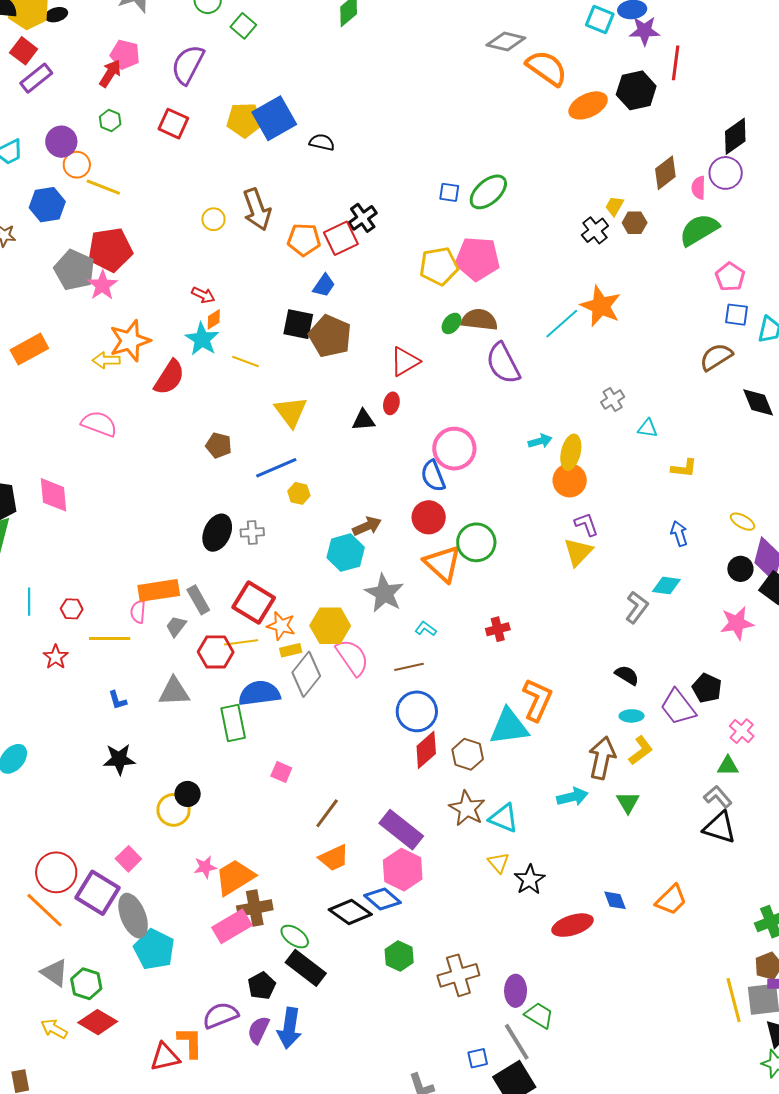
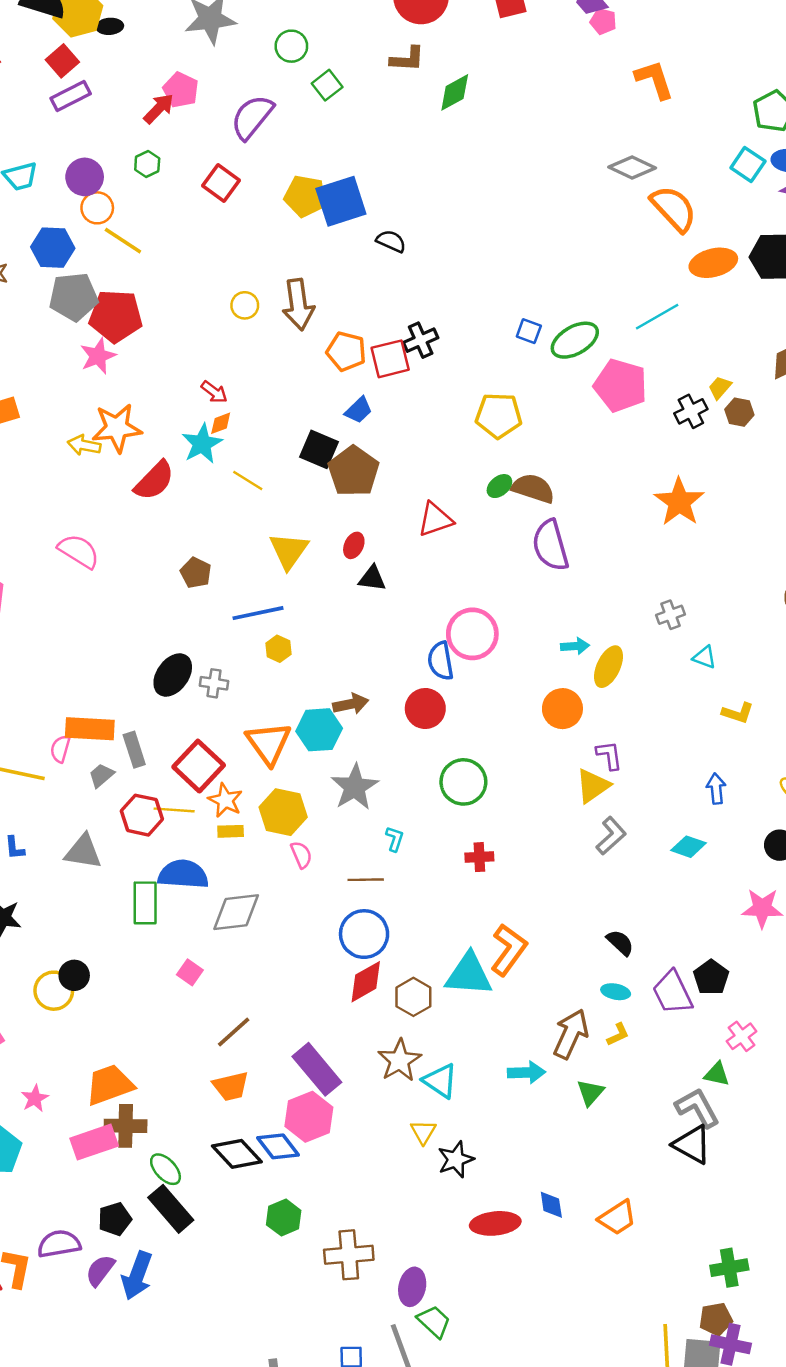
pink pentagon: (477, 259) -> (621, 386), moved
gray pentagon: (74, 270) -> (74, 297), moved, turned 30
cyan line: (562, 324) -> (657, 317), moved
red ellipse: (391, 403) -> (354, 545), moved
pink semicircle: (99, 424) -> (79, 551), moved
orange circle: (570, 480) -> (562, 709), moved
green circle: (476, 542) -> (463, 782), moved
orange triangle: (443, 564) -> (269, 743), moved
gray L-shape: (637, 607) -> (611, 836), moved
cyan L-shape: (426, 629) -> (395, 839), turned 60
pink semicircle: (352, 657) -> (301, 855), size x0.6
gray diamond: (306, 674) -> (236, 912), moved, turned 33
yellow L-shape: (641, 750) -> (618, 1035), size x0.7
gray L-shape: (718, 797) -> (697, 1108), size x1.4
pink star: (205, 867) -> (35, 1098), moved, turned -30

